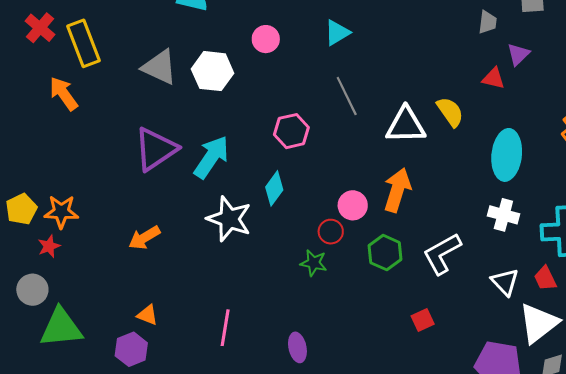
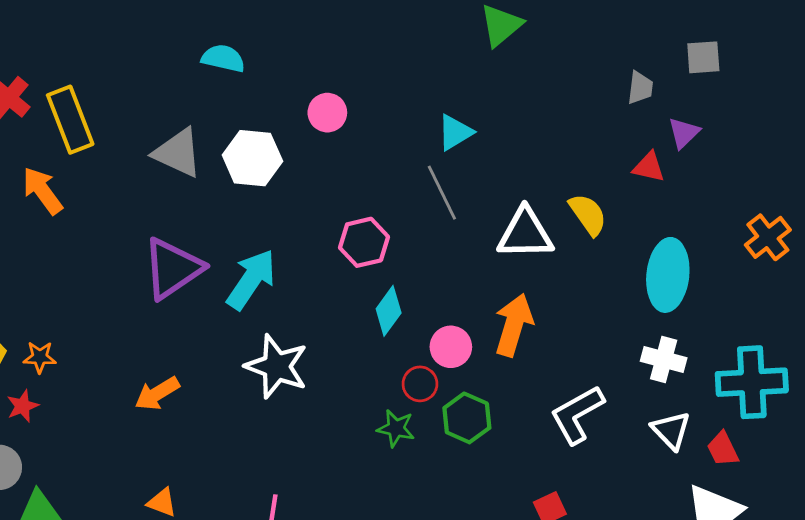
cyan triangle: (337, 33) -> (455, 132), moved
cyan diamond: (274, 188) -> (389, 311), moved
orange star: (61, 212) -> (40, 357), size x0.7
green hexagon: (385, 253) -> (467, 418), moved
white triangle: (505, 282) -> (671, 430), moved

